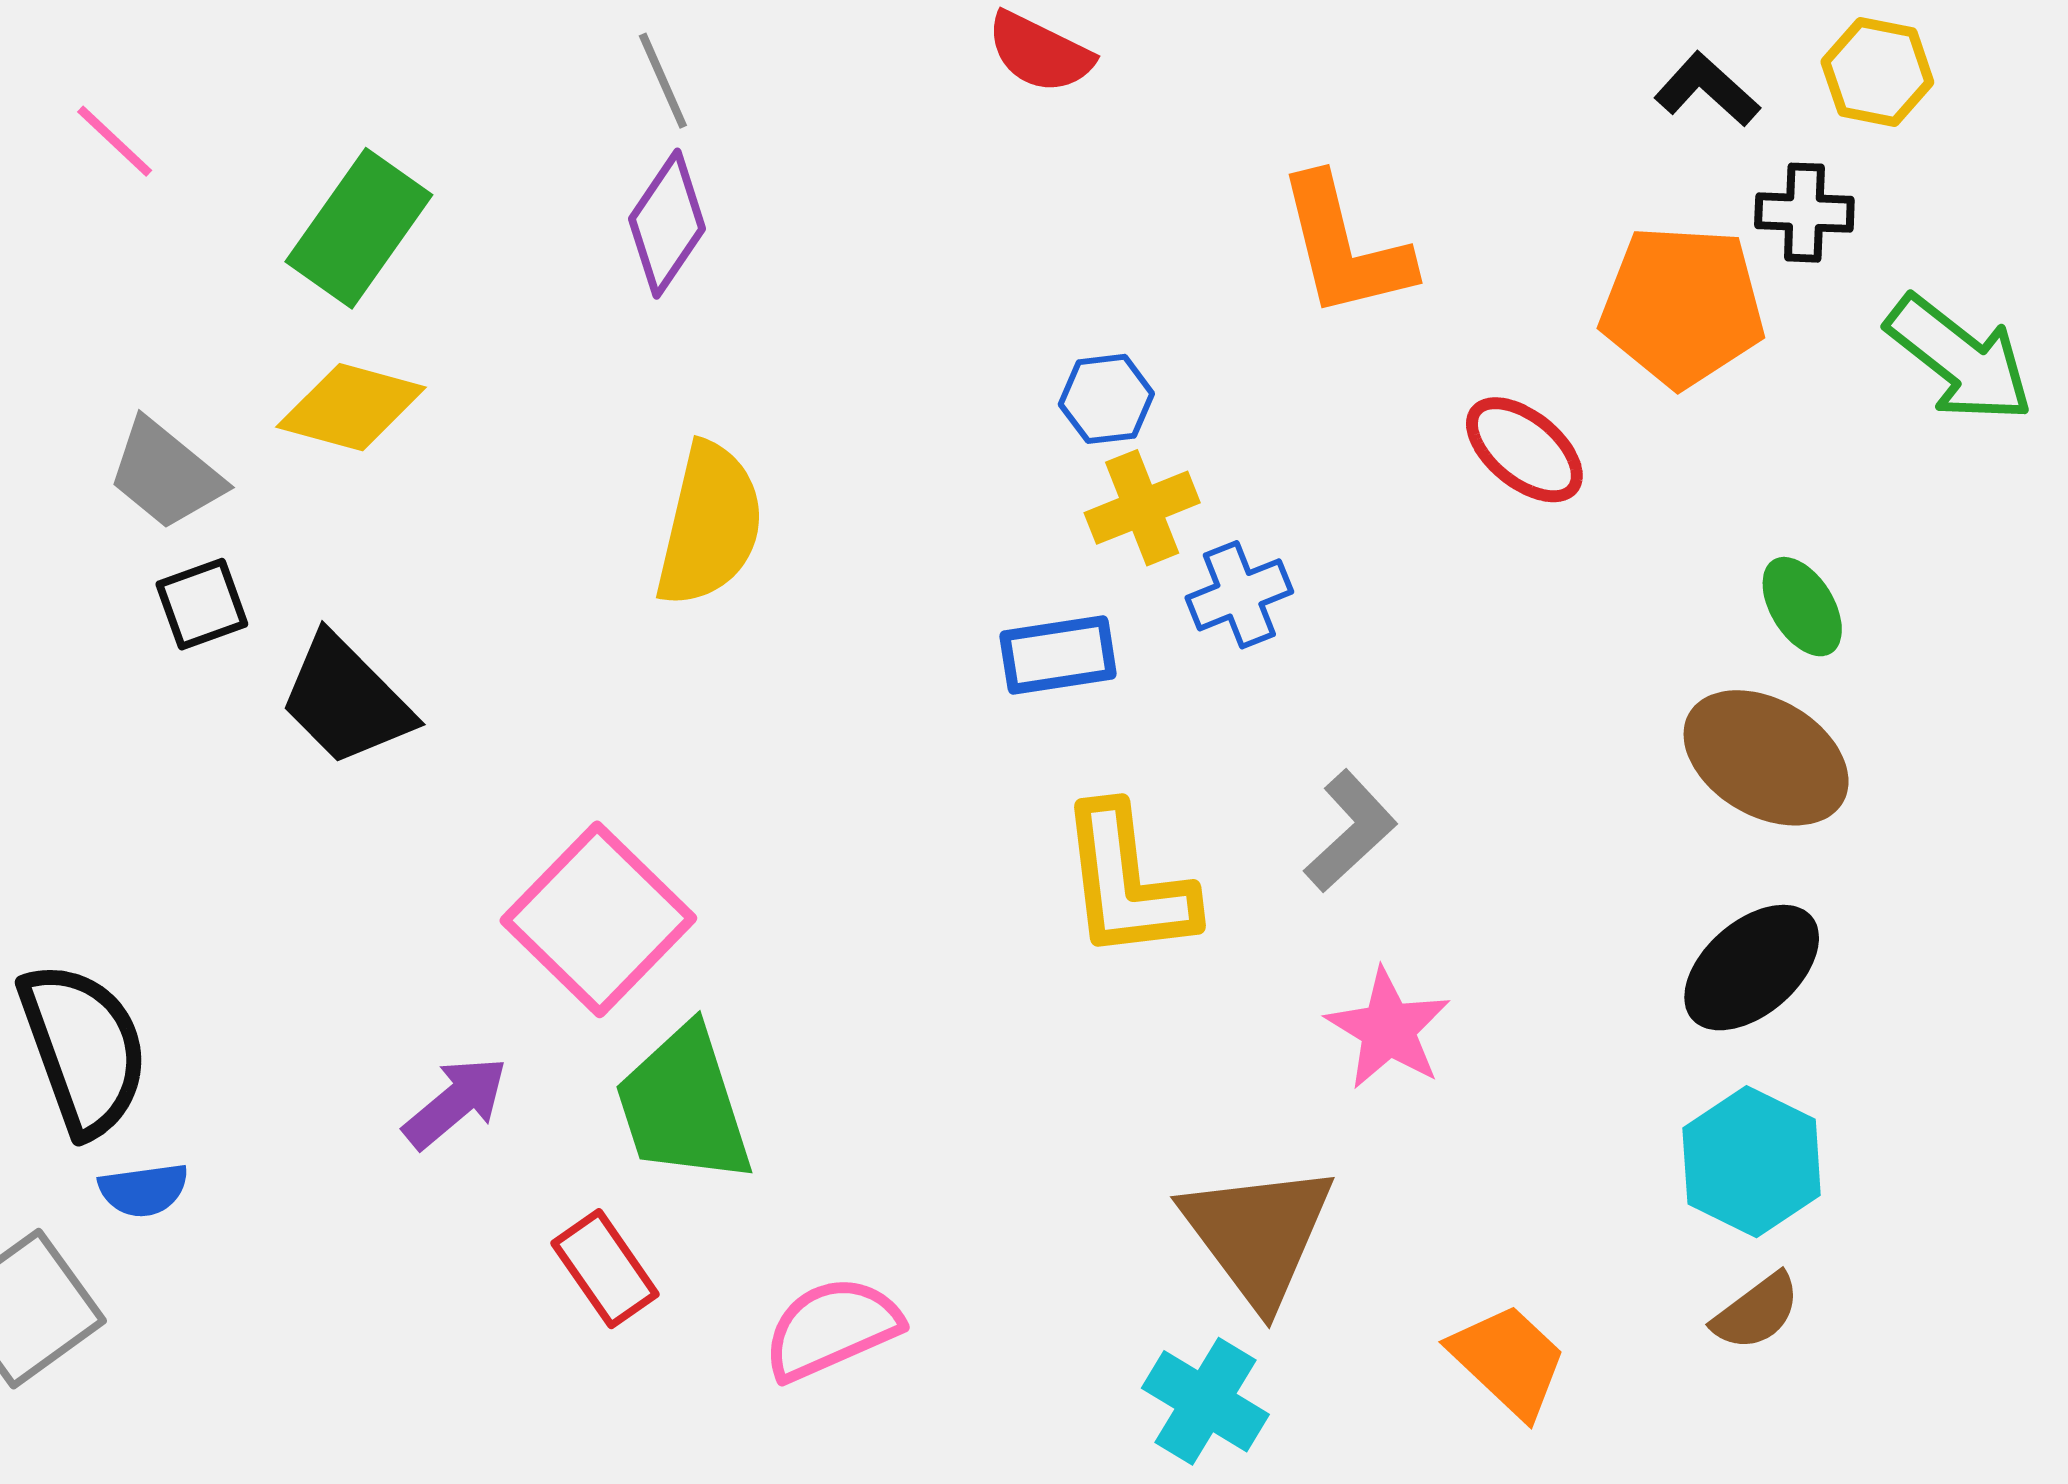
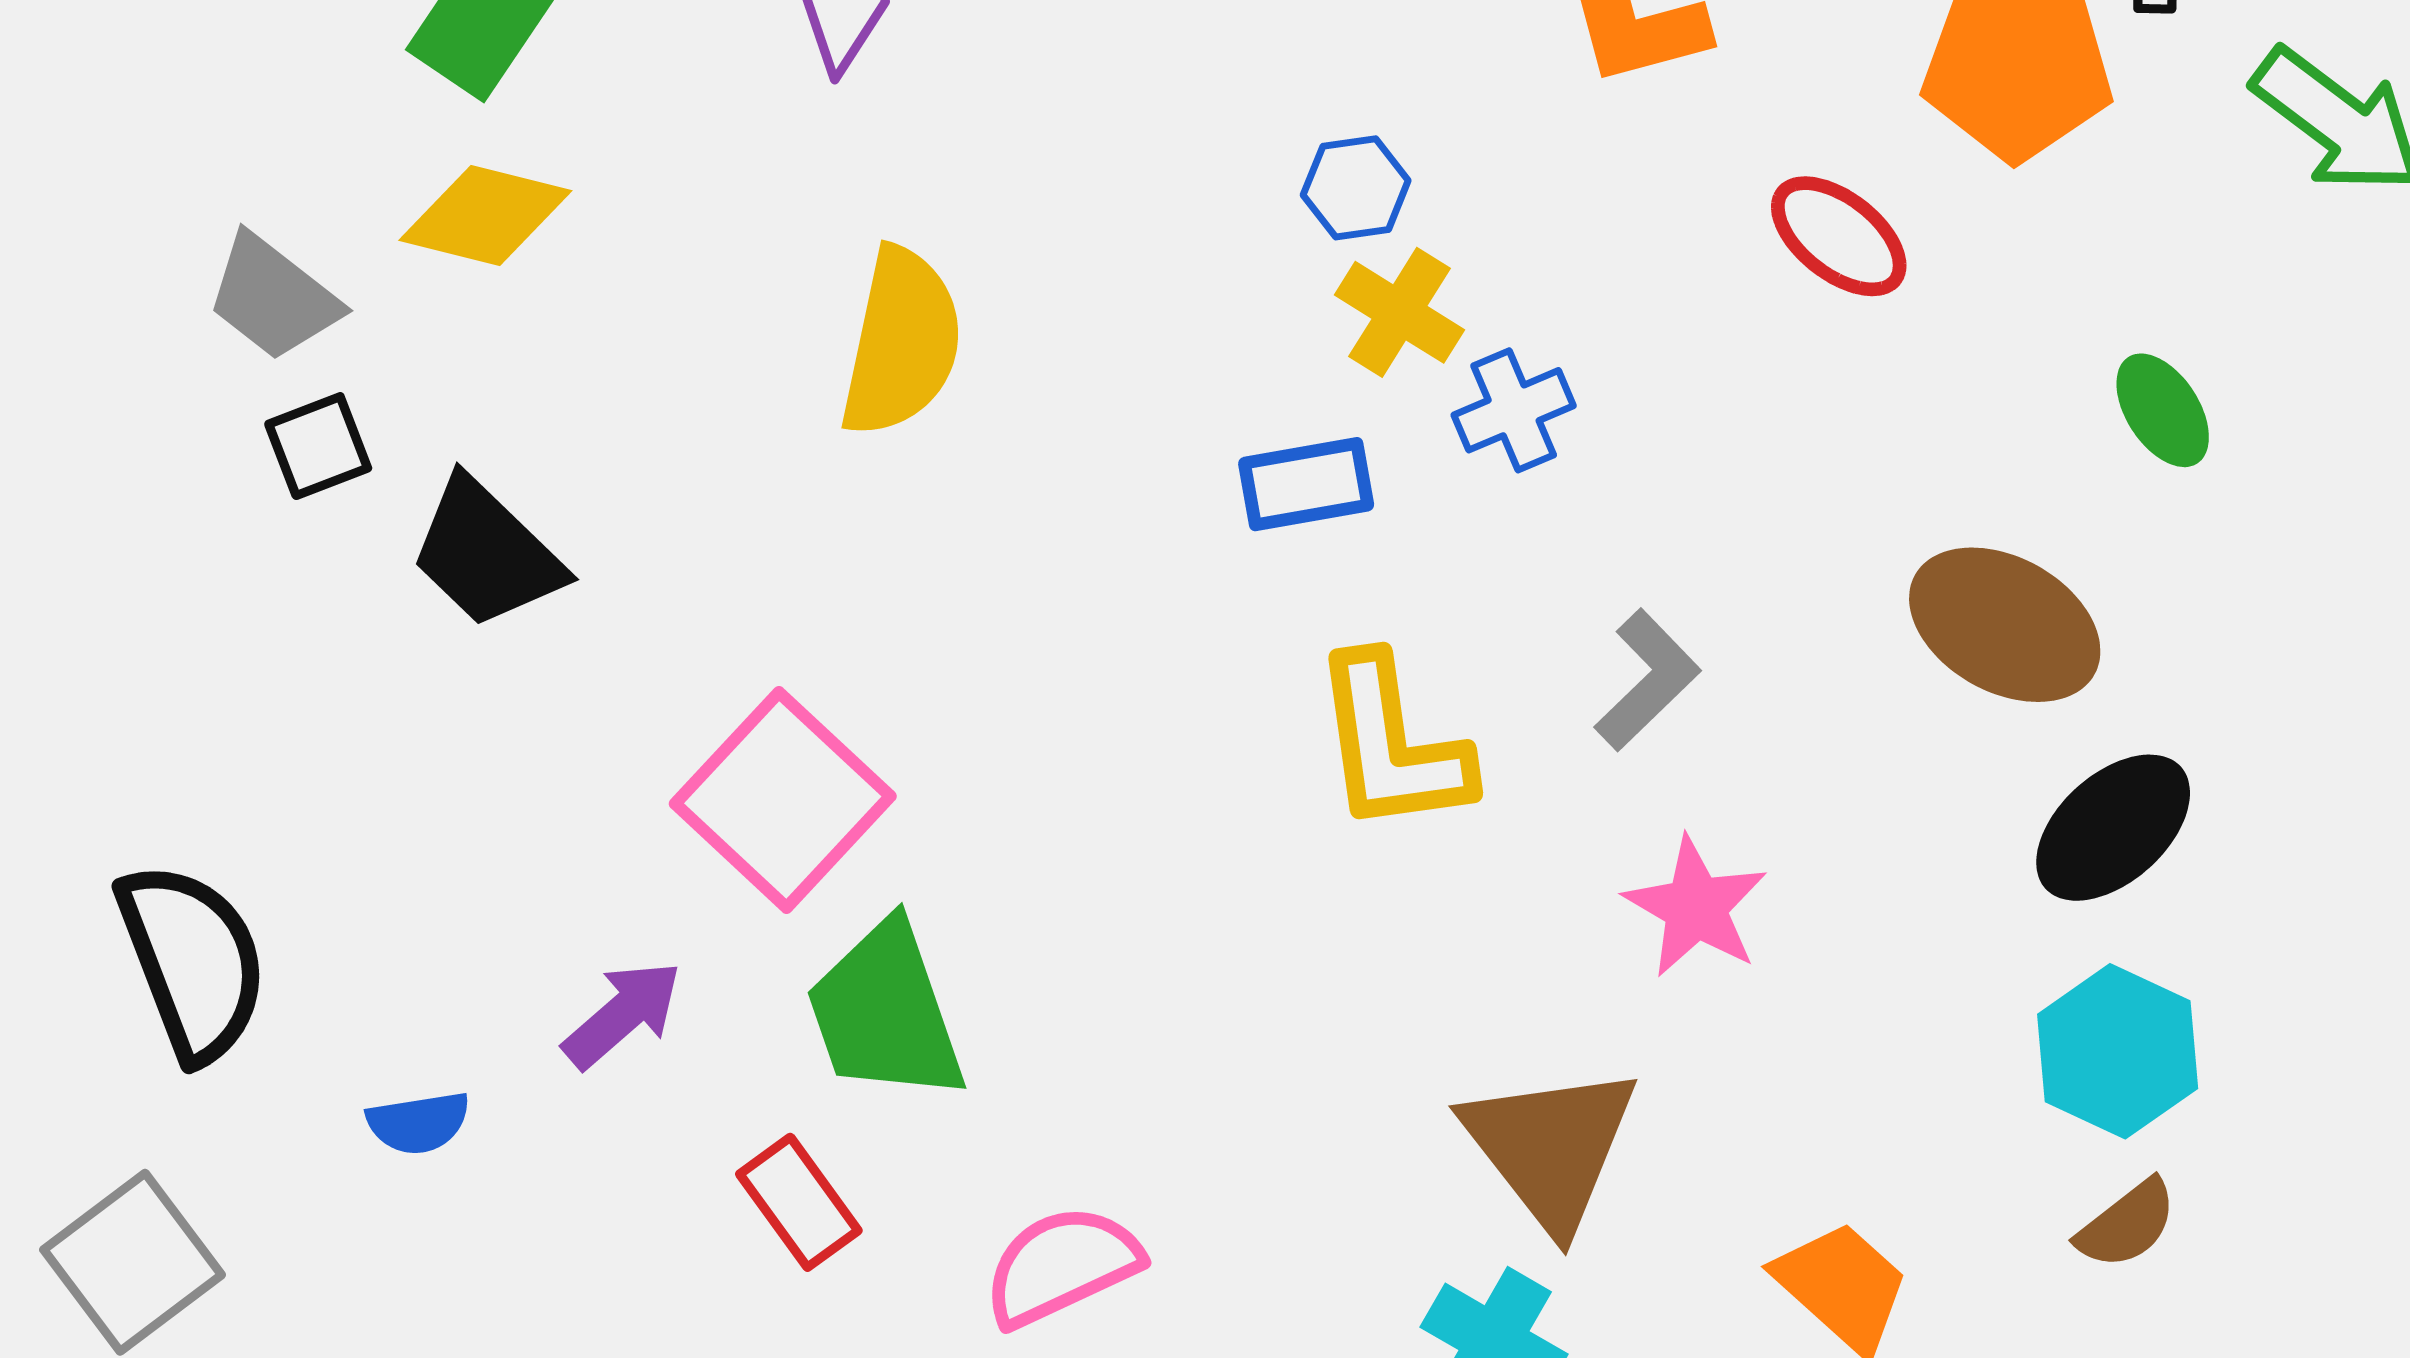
yellow cross: (1142, 508) -> (1400, 312), turned -35
brown ellipse: (1766, 758) -> (2005, 625), moved
blue semicircle: (144, 1190) -> (418, 1123), moved

